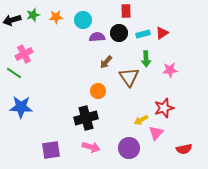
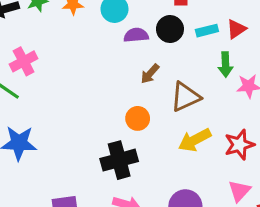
green arrow: (146, 59) -> (225, 64), moved
brown triangle: (129, 77) -> (185, 97), turned 40
yellow arrow: (141, 120) -> (195, 140), moved, size x1.5
pink triangle: (156, 133) -> (239, 191), moved

